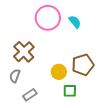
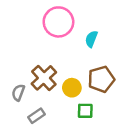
cyan semicircle: (75, 22) -> (91, 39), moved, turned -120
brown cross: (24, 52) -> (44, 78), moved

